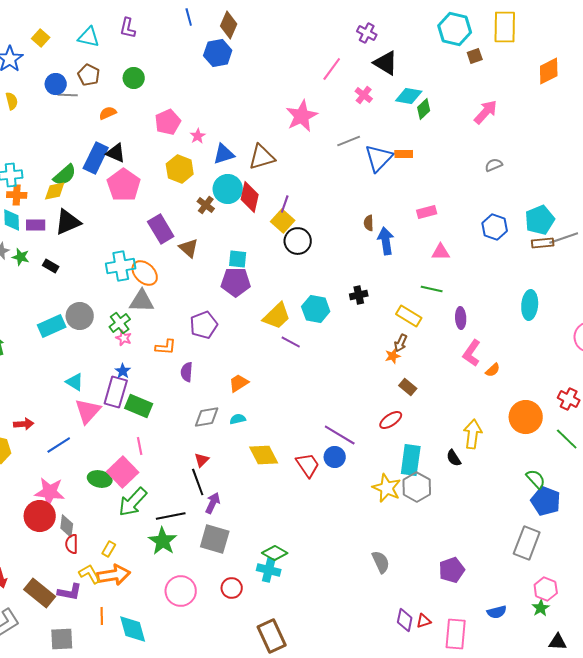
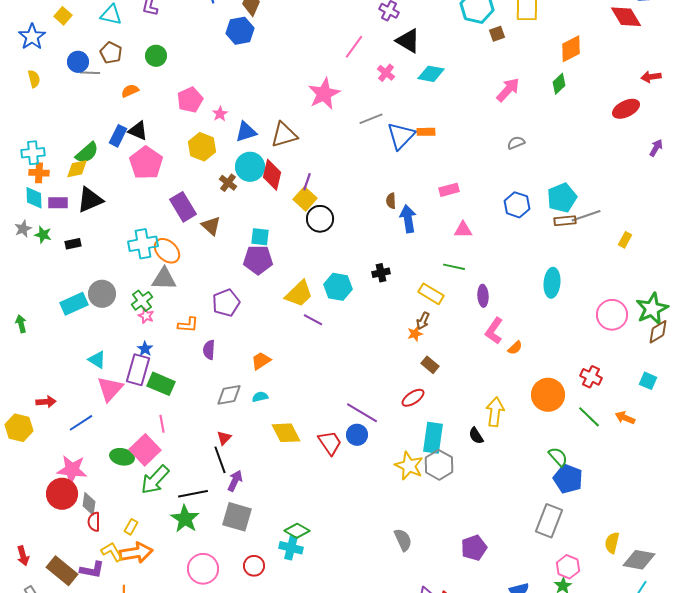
green diamond: (424, 109) -> (559, 84), moved
blue rectangle: (96, 158) -> (118, 136), size x0.7
black rectangle: (51, 266) -> (73, 244), turned -42

